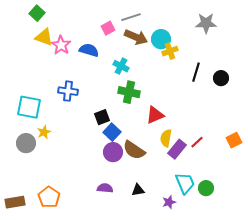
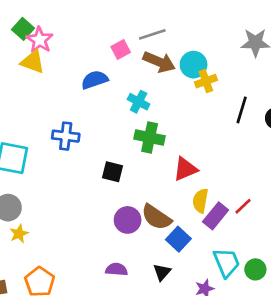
pink star: (61, 45) -> (40, 40), moved
blue semicircle: (89, 50) -> (95, 80), turned -36
black square: (102, 117) -> (112, 172), turned 35
yellow star: (44, 132) -> (19, 234), moved
blue square: (112, 132) -> (178, 239), moved
black triangle: (138, 190) -> (162, 272), turned -40

